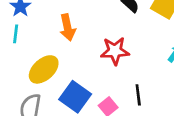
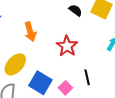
red star: (115, 51) -> (67, 46), turned -30

